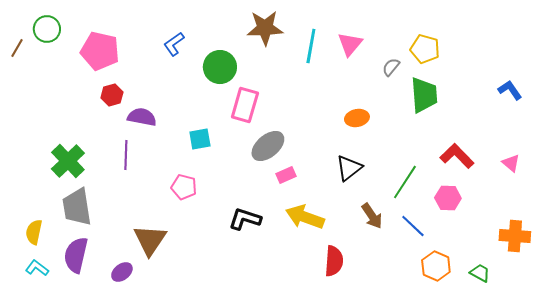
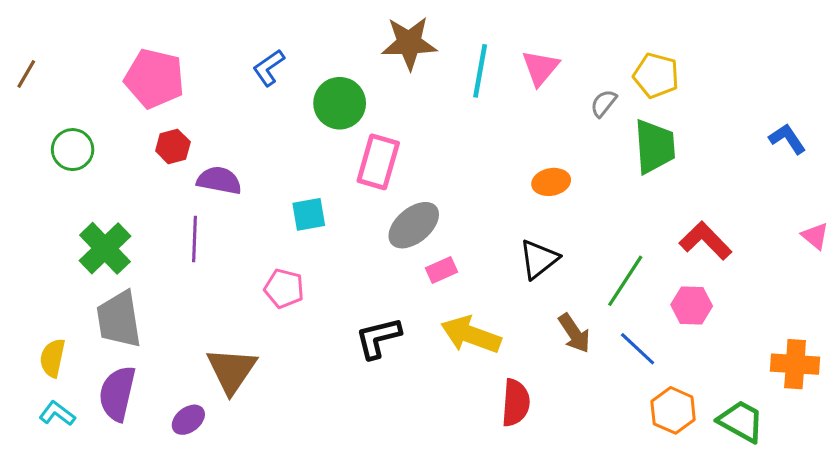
green circle: (47, 29) -> (73, 150), moved
pink triangle: (511, 163) -> (815, 236), moved
black L-shape: (245, 219) -> (378, 338), turned -32
green trapezoid: (480, 273) -> (741, 421), size x1.5

